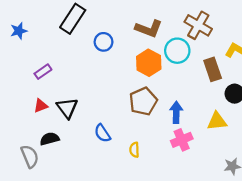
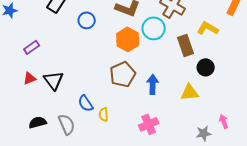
black semicircle: (50, 139) -> (38, 122), moved
pink cross: (182, 140) -> (149, 124), moved
yellow semicircle: (134, 150) -> (104, 114), moved
gray semicircle: (30, 156) -> (67, 124), moved

